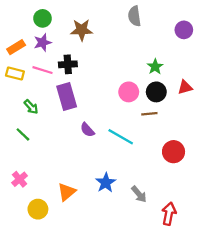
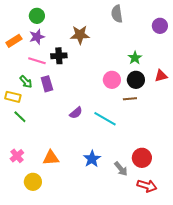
brown star: (82, 30) -> (80, 35), moved
yellow rectangle: (15, 74) -> (13, 97), moved
purple rectangle: (67, 97) -> (47, 84), moved, size x0.7
green arrow: (31, 107) -> (26, 82), moved
purple semicircle: (87, 130) -> (76, 113), turned -88
red circle: (174, 152) -> (142, 158), moved
orange triangle: (67, 192) -> (51, 158), moved, turned 36
red arrow: (169, 214) -> (147, 186), turned 96

